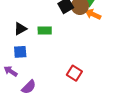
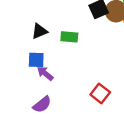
purple arrow: (11, 71) -> (45, 73), moved

